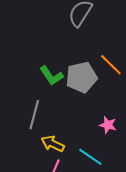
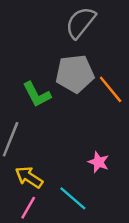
gray pentagon: (81, 77) -> (75, 74), moved

